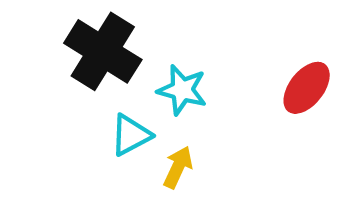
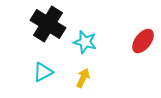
cyan triangle: (131, 135) -> (43, 72), moved

